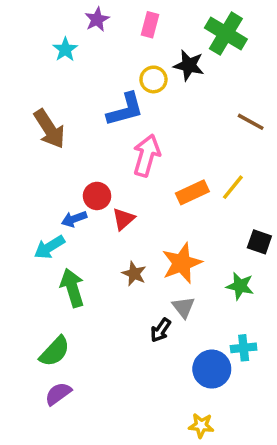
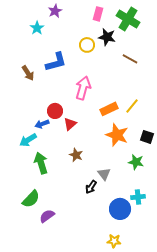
pink rectangle: (150, 25) -> (98, 14), moved
blue L-shape: (125, 109) -> (56, 62), moved
brown line: (251, 122) -> (130, 59), moved
brown arrow: (49, 129) -> (28, 73), size x0.7
orange star: (182, 263) -> (117, 135), moved, turned -30
purple semicircle: (58, 394) -> (47, 216), moved

